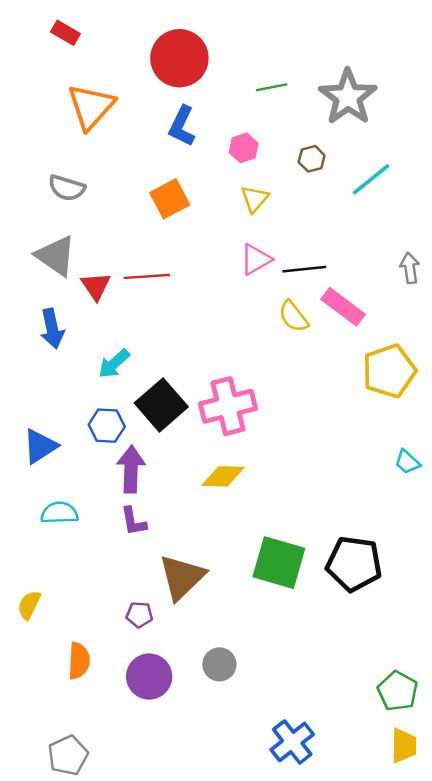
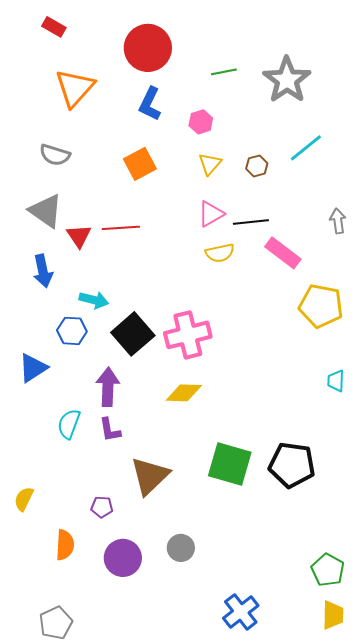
brown hexagon: (312, 159) -> (257, 166), moved
yellow semicircle: (293, 316) -> (220, 253), moved, turned -64
cyan arrow: (114, 364) -> (94, 300), turned -124
yellow pentagon: (389, 371) -> (321, 306), turned 30
blue hexagon: (107, 426) -> (72, 331), moved
cyan trapezoid: (407, 462) -> (336, 381), turned 50
cyan semicircle: (59, 513) -> (69, 424), moved, turned -68
purple pentagon: (139, 615) -> (102, 507), moved

